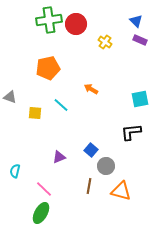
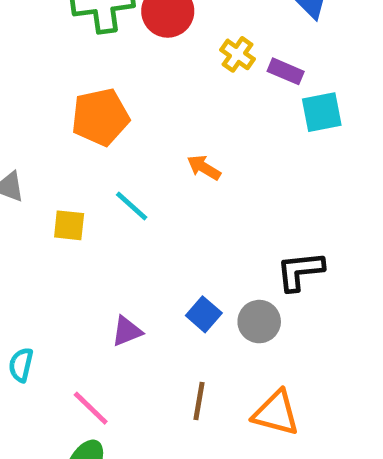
purple rectangle: (140, 40) -> (286, 71), moved
cyan square: (140, 99) -> (322, 112), moved
gray circle: (106, 166) -> (259, 322), moved

